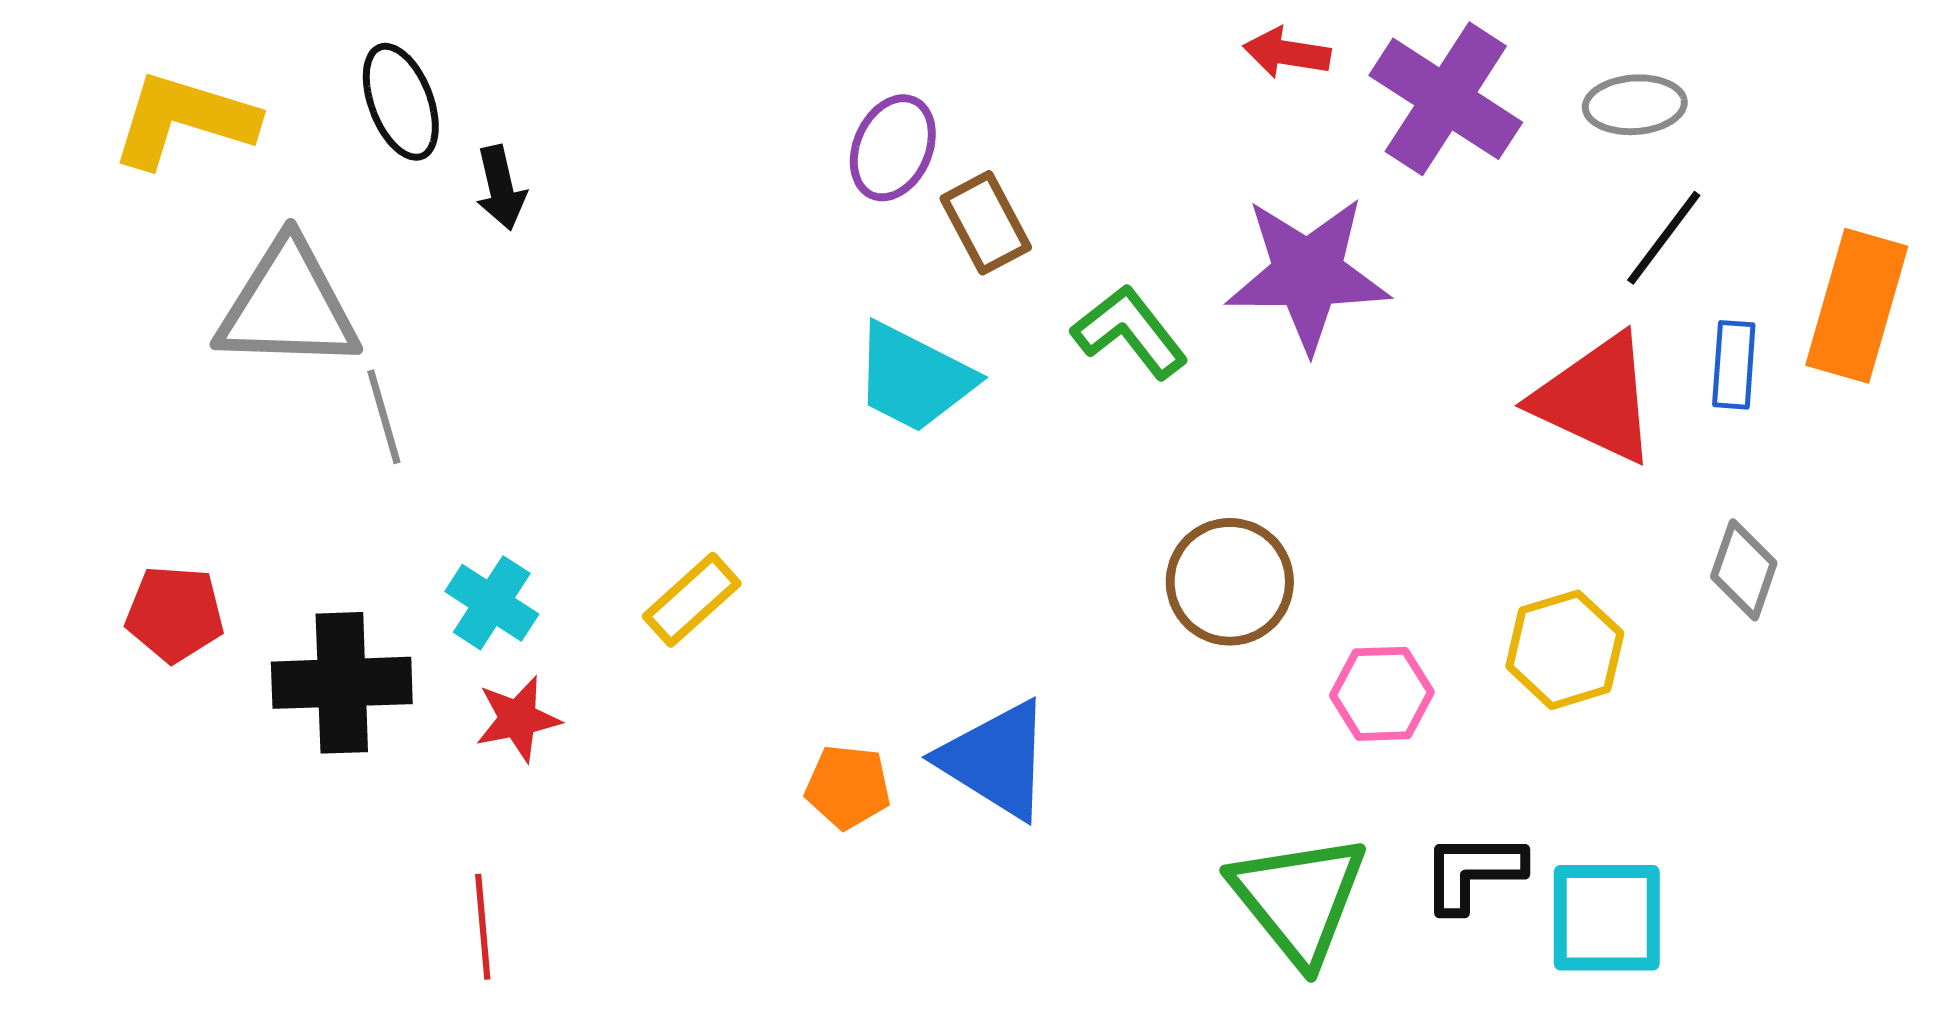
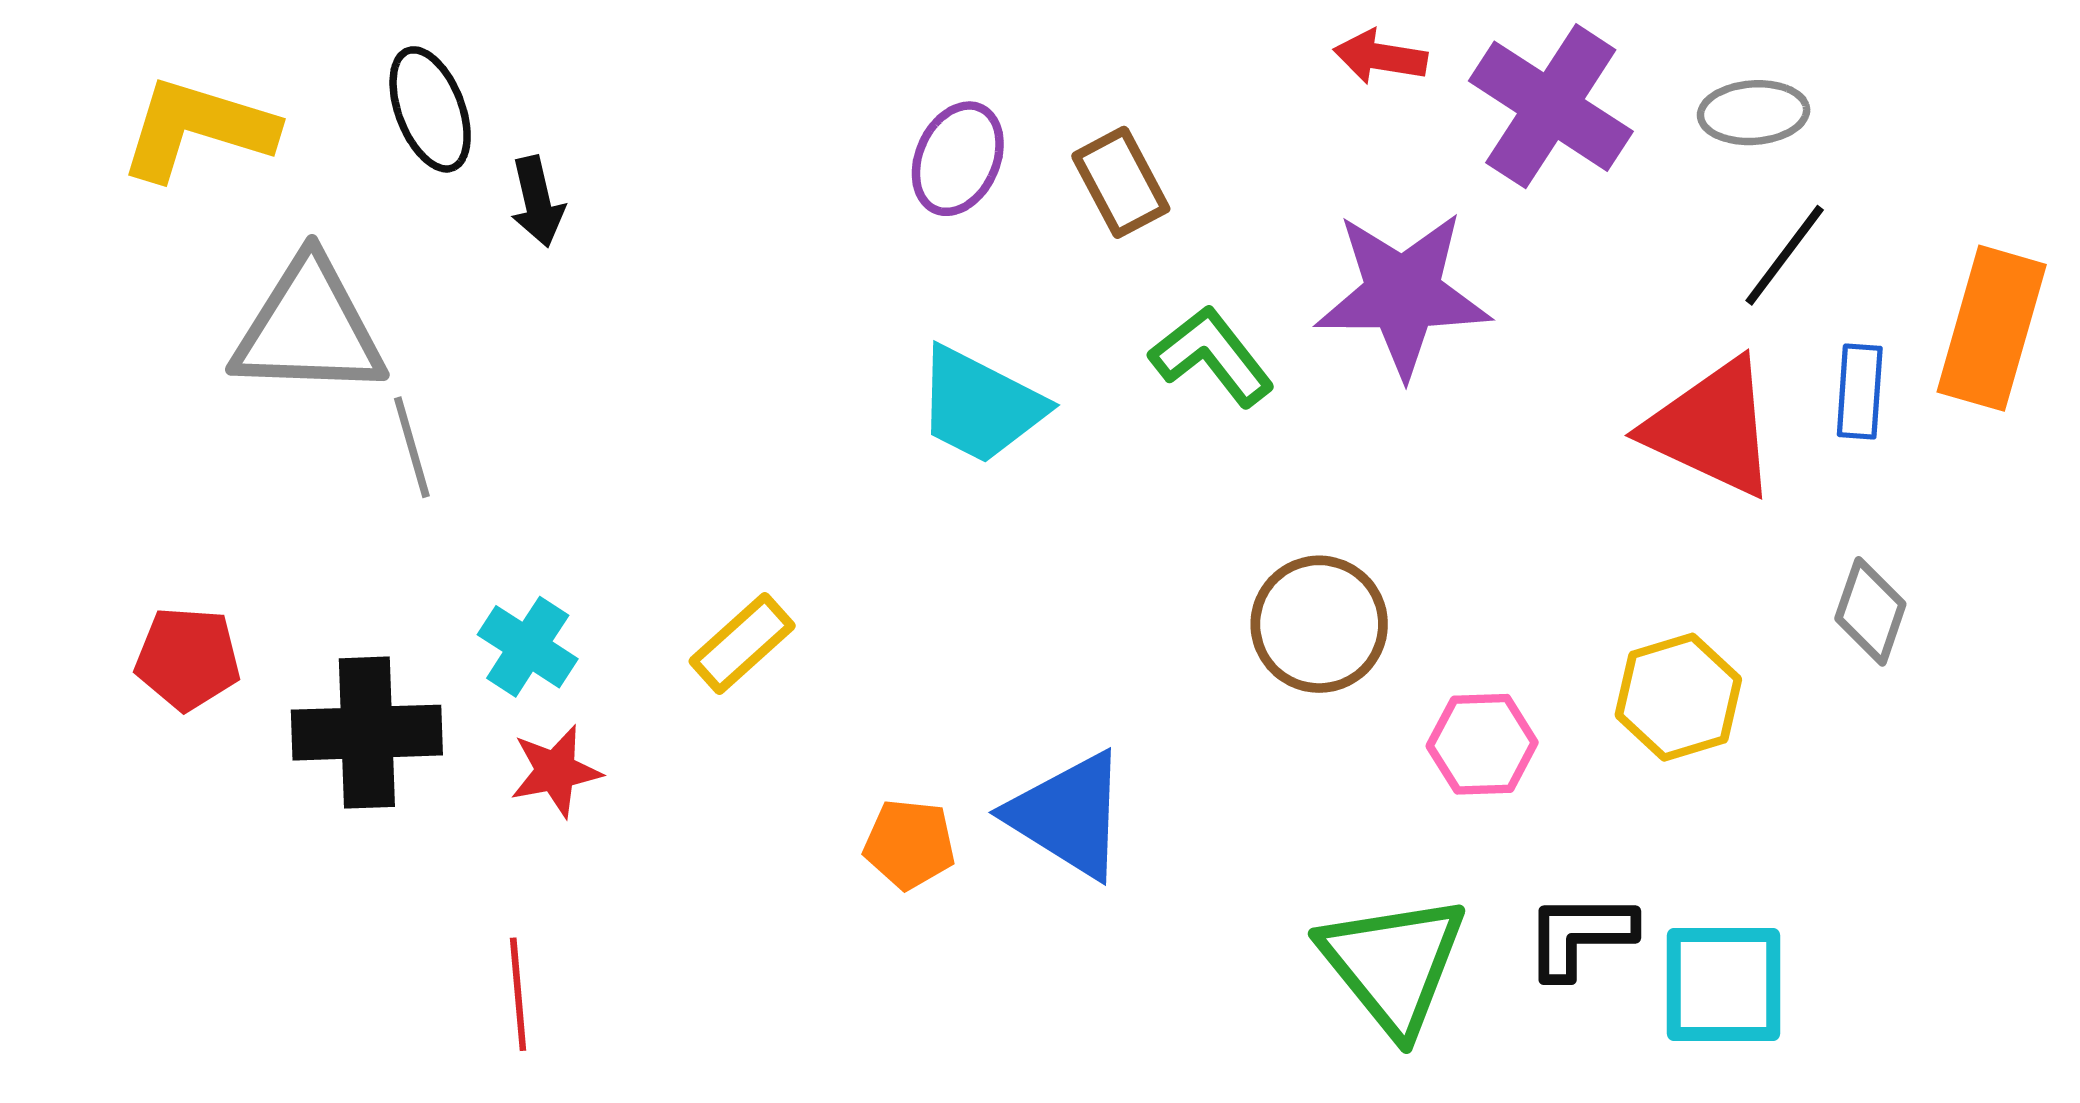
brown rectangle: (986, 223) -> (1121, 182), moved

